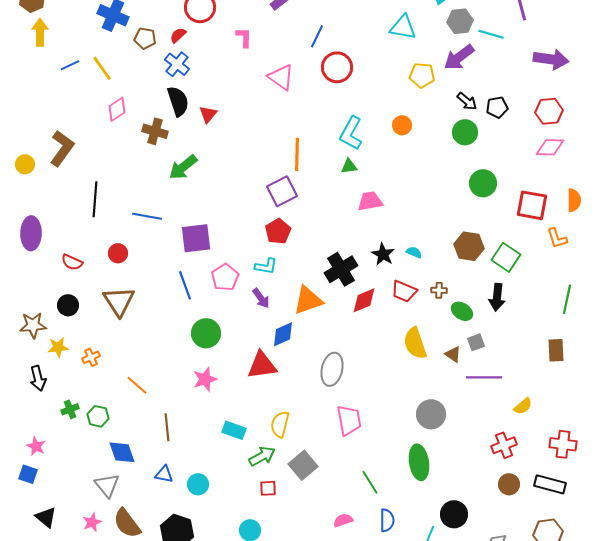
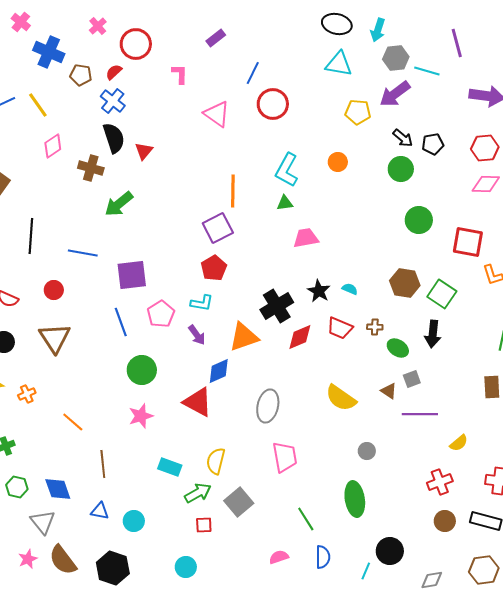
yellow semicircle: (415, 343) -> (341, 398), moved, turned -36
red triangle: (262, 365) -> (198, 402), turned 36
gray circle: (431, 414) -> (367, 451), size x0.6
green hexagon: (98, 416) -> (17, 487), moved

